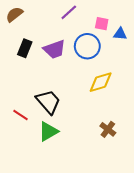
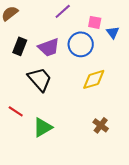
blue triangle: (120, 34) -> (113, 32), turned 48
black trapezoid: (48, 102) -> (40, 79), moved

